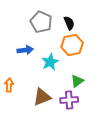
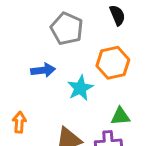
black semicircle: (69, 23) -> (117, 15), moved
green triangle: (77, 81) -> (120, 116), turned 32

